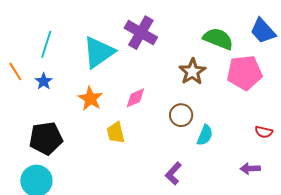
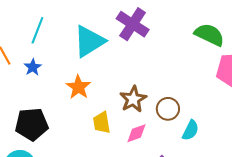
brown star: (192, 72) -> (133, 99), moved
pink diamond: (135, 98) -> (136, 133), moved

